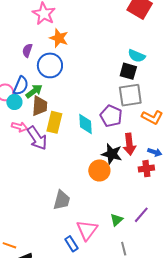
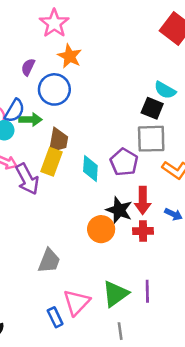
green arrow: (34, 91) -> (30, 119), turned 30
brown trapezoid: (40, 106) -> (58, 141), moved
red cross: (146, 169) -> (143, 231), moved
purple line: (141, 215) -> (147, 291), turned -48
green triangle: (117, 220) -> (115, 294), size x1.6

